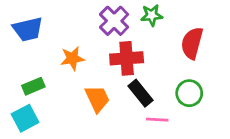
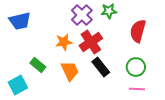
orange star: (72, 58) -> (64, 42), moved
red cross: (127, 58) -> (91, 42), turned -30
green rectangle: (33, 86) -> (38, 65), moved, turned 63
pink line: (157, 120) -> (137, 89), moved

